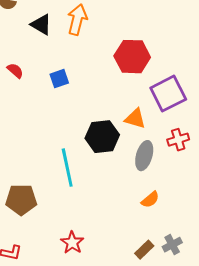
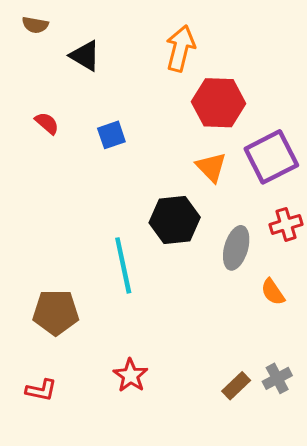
orange arrow: (77, 20) -> (180, 48), moved
orange triangle: (135, 119) -> (211, 167), moved, turned 30
orange semicircle: (150, 200) -> (273, 292), moved, turned 96

